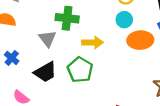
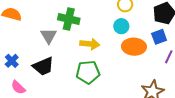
blue cross: (12, 58) -> (12, 61), moved
green pentagon: (80, 70) -> (88, 72), moved, turned 30

